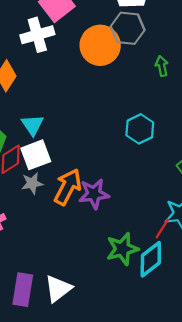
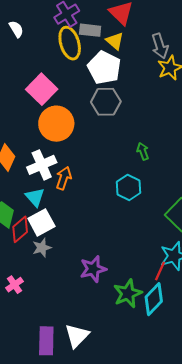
white cross: (37, 35) -> (42, 165), moved
orange circle: (100, 45) -> (56, 124), moved
green arrow: (162, 66) -> (143, 151), moved
orange arrow: (68, 187) -> (64, 178), moved, size x0.7
purple star: (94, 194) -> (93, 269), moved

